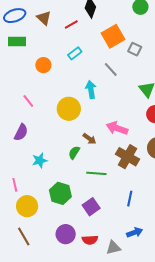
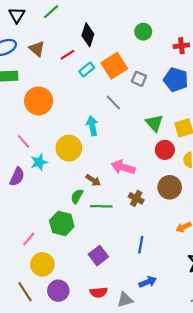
cyan rectangle: (75, 53) -> (87, 69), moved
orange circle: (43, 65) -> (39, 101), size x1.6
brown cross: (127, 157) -> (136, 198), size x0.6
cyan star: (40, 160) -> (39, 162), moved
green line: (96, 173) -> (101, 206), moved
pink line: (15, 185) -> (29, 239), moved, turned 56
green hexagon: (60, 193) -> (62, 223), moved
yellow circle: (27, 206) -> (42, 264), moved
purple circle: (66, 234) -> (58, 291), moved

